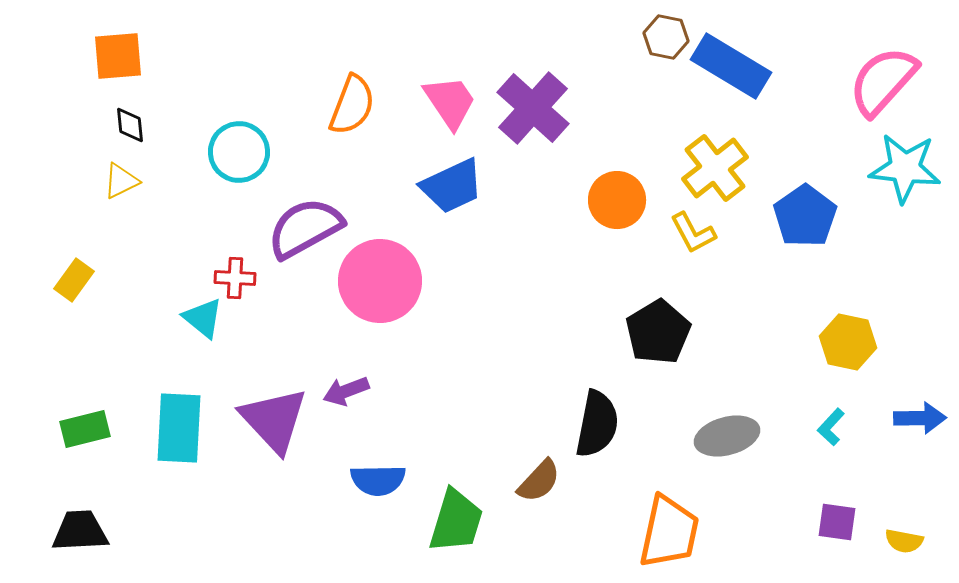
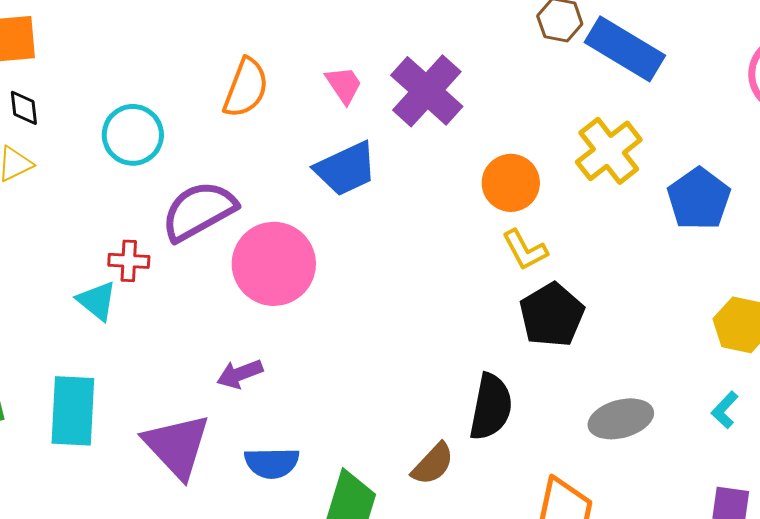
pink trapezoid: (450, 102) -> (344, 85), size x0.7
yellow L-shape: (693, 233) -> (525, 250), moved
purple triangle: (274, 420) -> (177, 446), moved

